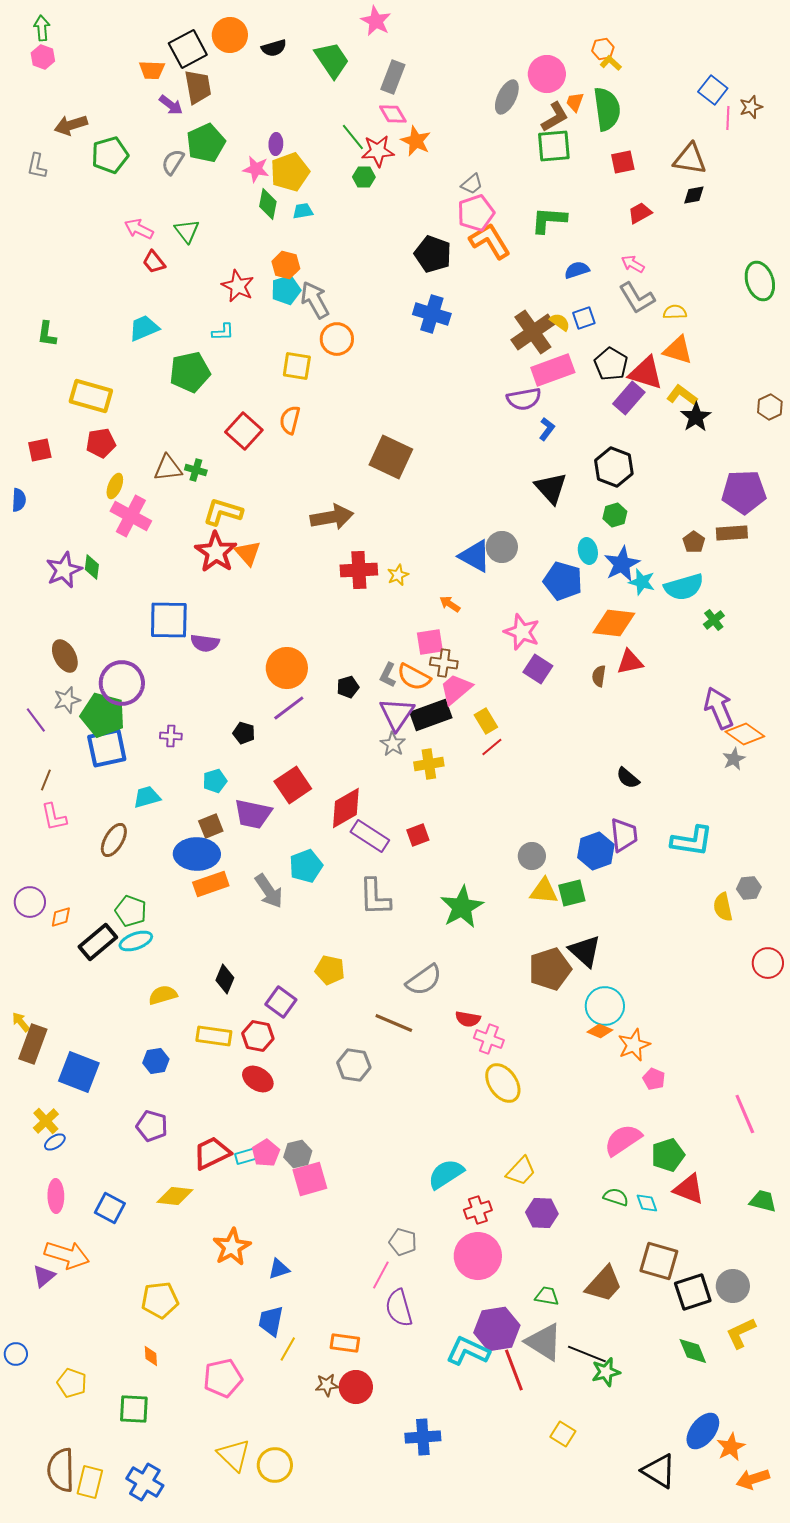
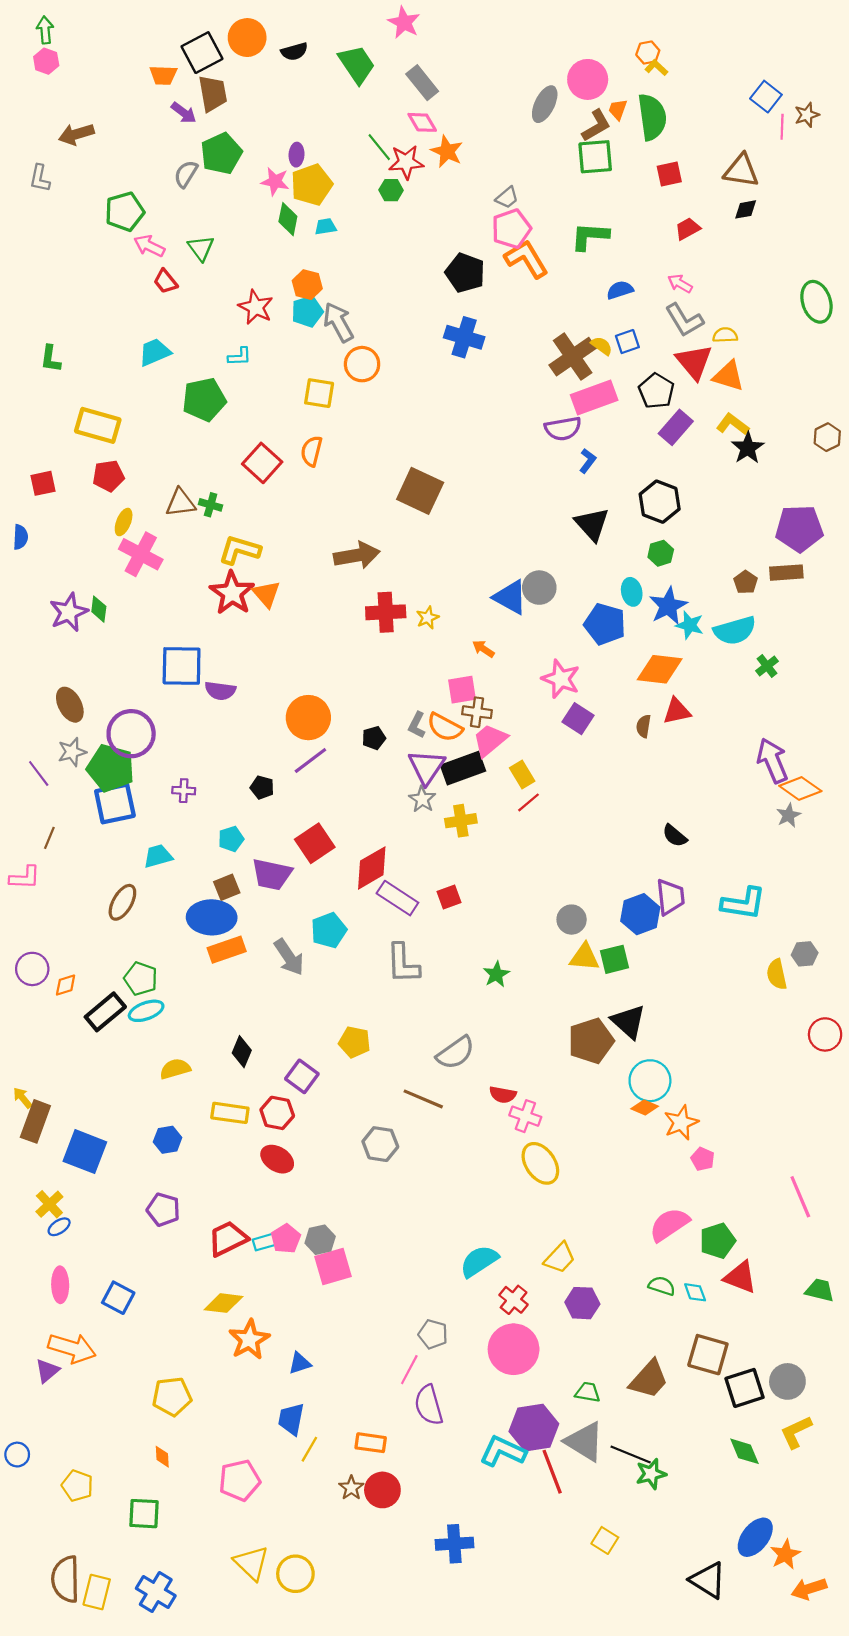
gray rectangle: (393, 77) -> (422, 83), turned -60
green pentagon: (110, 155) -> (125, 212), moved
red triangle: (646, 373) -> (694, 362), moved, turned 33
pink L-shape: (54, 817) -> (25, 878), moved, turned -76
green star: (462, 907) -> (496, 974), size x0.6
yellow diamond: (175, 1196) -> (223, 1303), moved
red cross: (478, 1210) -> (514, 1300), turned -32
brown star: (327, 1385) -> (351, 1488), turned -30

